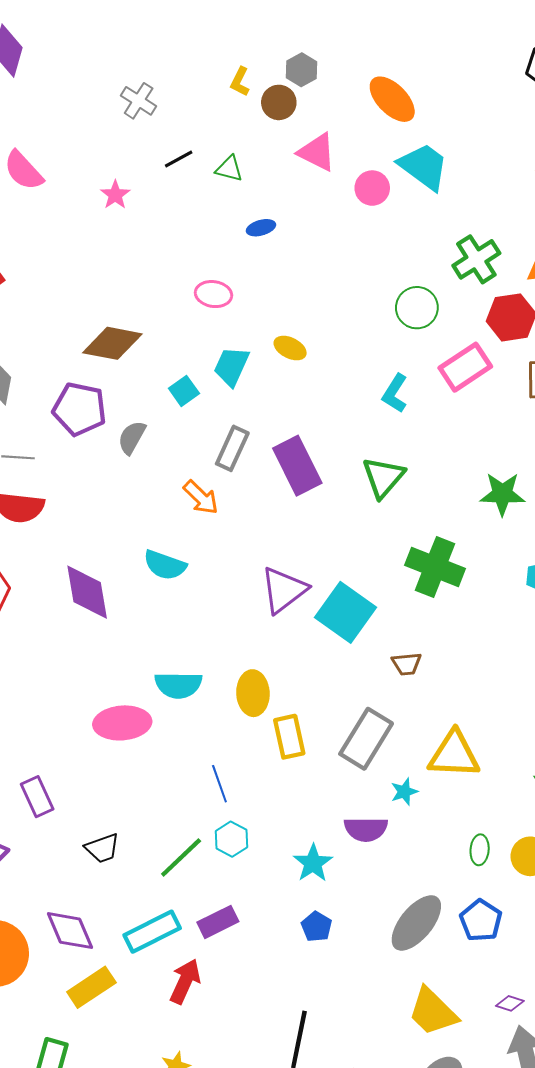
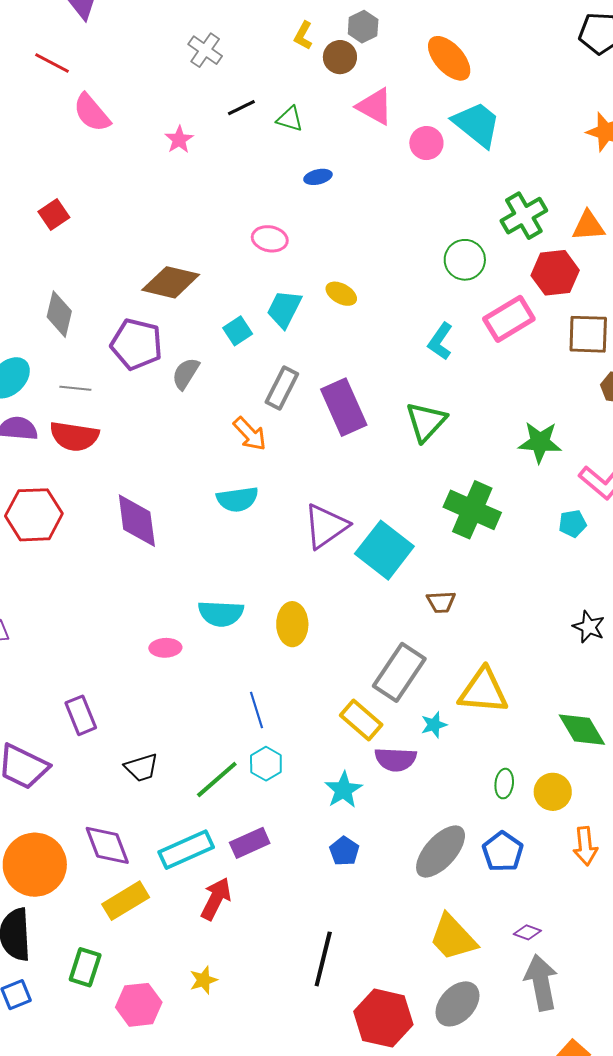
cyan semicircle: (165, 565) -> (237, 499), moved, turned -30
pink ellipse: (122, 723) -> (165, 648), size x0.6
yellow rectangle: (289, 737) -> (361, 720), moved, turned -39

